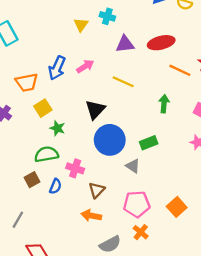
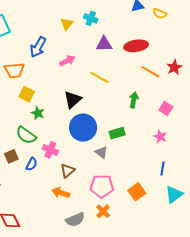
blue arrow: (57, 68) -> (38, 47), moved
yellow square: (43, 108) -> (27, 94), turned -35
green semicircle: (46, 154) -> (26, 135), turned -140

